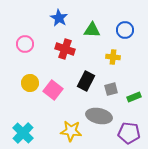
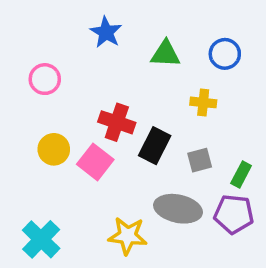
red cross: (65, 49) -> (117, 122), moved
green rectangle: (134, 97) -> (241, 175), turned -40
purple pentagon: (129, 133) -> (234, 214), moved

